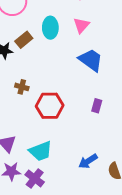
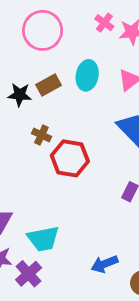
brown cross: (22, 87) -> (41, 135), moved
red hexagon: (50, 106) -> (70, 158), moved

